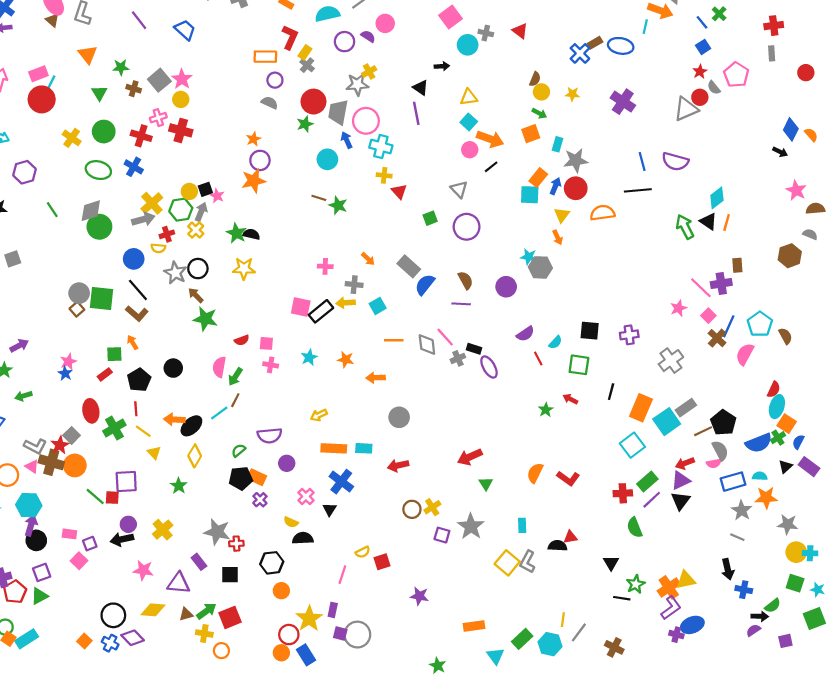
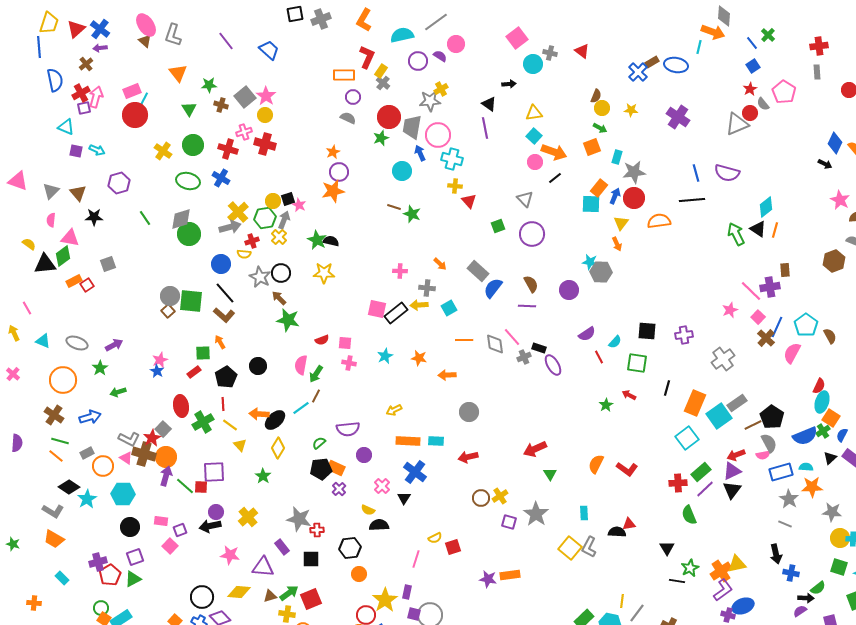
purple arrow: (31, 525) -> (166, 476), moved
orange rectangle: (474, 626) -> (510, 575), moved

